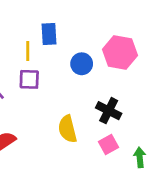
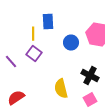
purple square: (29, 79) -> (34, 54), turned 35

